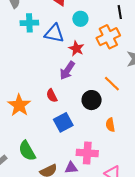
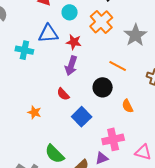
cyan cross: (29, 23) -> (24, 50), moved, turned 30
orange star: (19, 105) -> (34, 112), size x0.6

